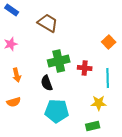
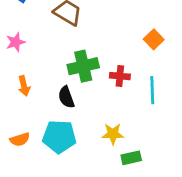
orange semicircle: (14, 102) -> (20, 139), moved
yellow star: (99, 103) -> (113, 134), moved
cyan pentagon: (57, 111) -> (59, 137), moved

